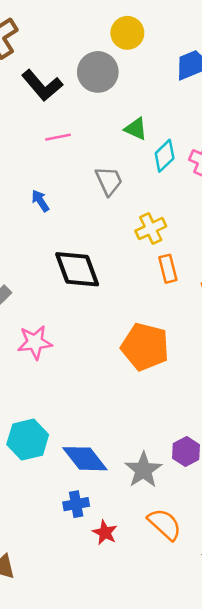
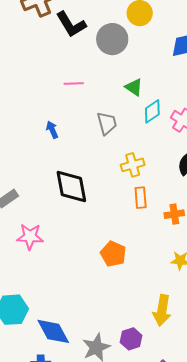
black L-shape: (42, 85) -> (71, 24), moved
orange pentagon: (145, 347) -> (113, 254), size x0.7

